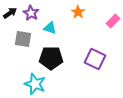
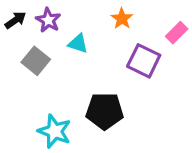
gray square: (23, 39) -> (36, 61), turned 30
black pentagon: (51, 58) -> (105, 111), moved
purple square: (95, 59) -> (144, 61), moved

